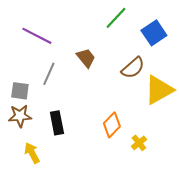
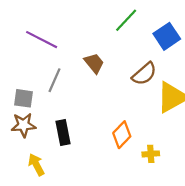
yellow cross: (139, 143) -> (151, 154), turned 35

